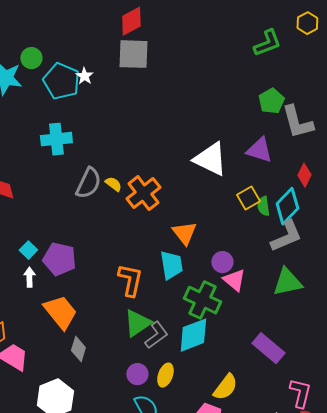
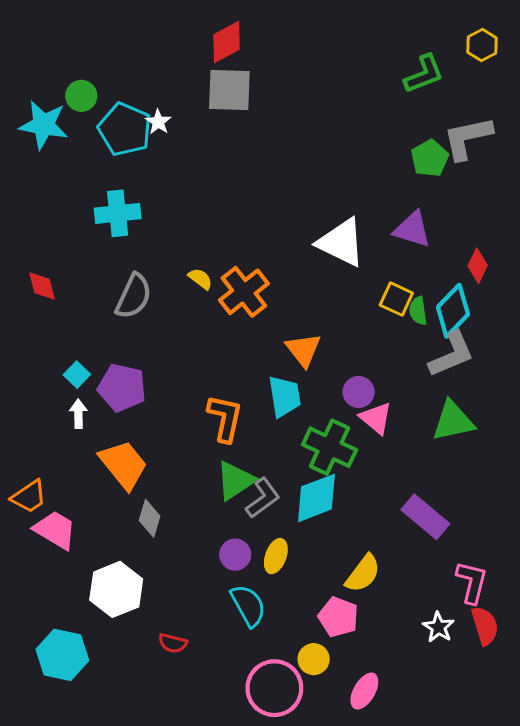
gray L-shape: (297, 122) -> (467, 138), moved, turned 93
gray semicircle: (88, 183) -> (134, 296), moved
yellow square: (248, 198) -> (396, 299), turned -35

